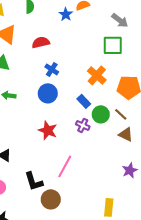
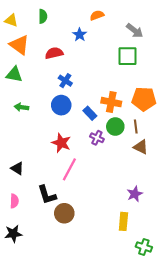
blue star: (66, 14) -> (80, 35), moved
orange cross: (97, 75) -> (111, 102), moved, turned -30
blue rectangle: (84, 101) -> (90, 113), moved
brown line: (121, 114) -> (136, 127), turned 40
pink line: (65, 166) -> (69, 169), moved
purple star: (130, 170) -> (135, 194), moved

